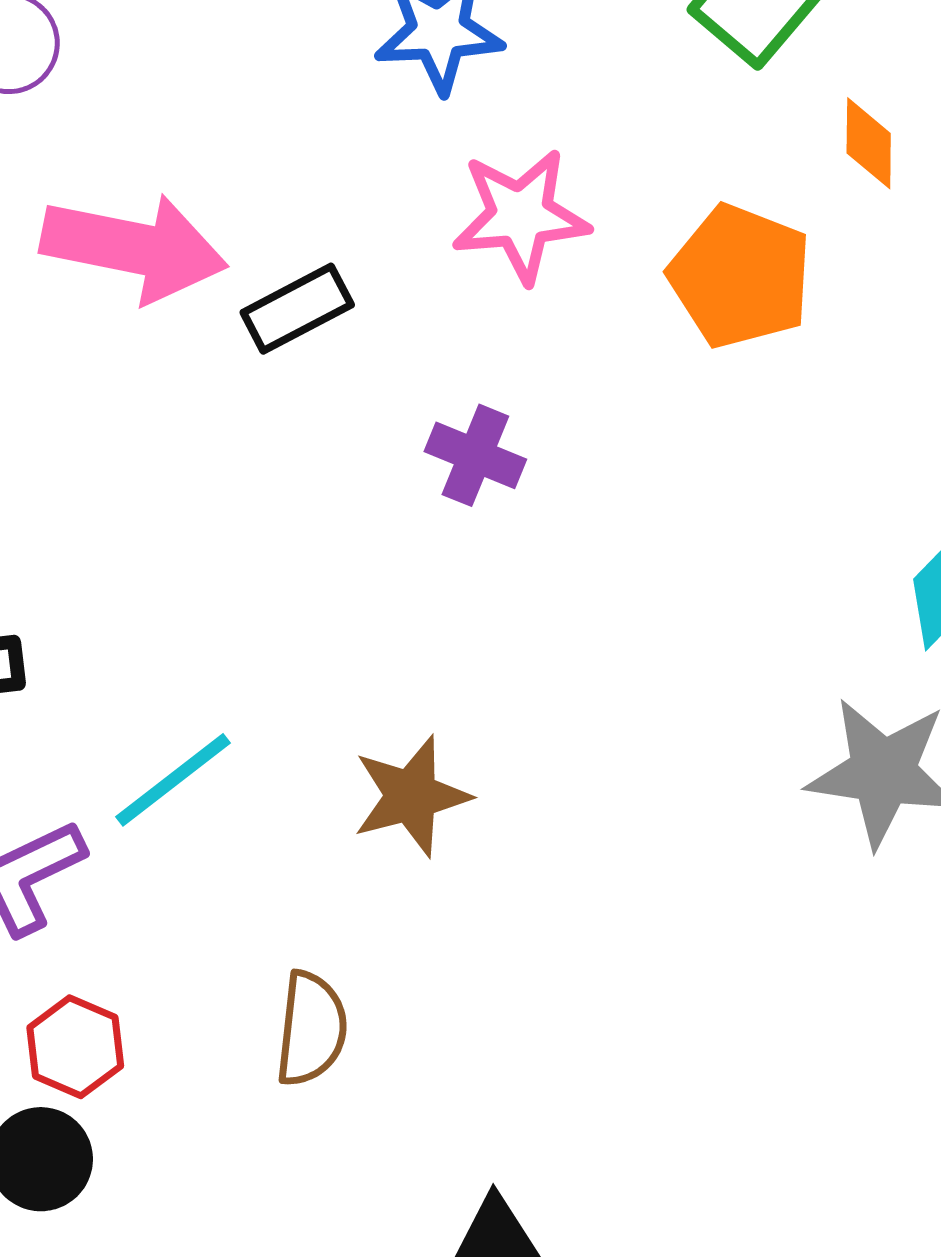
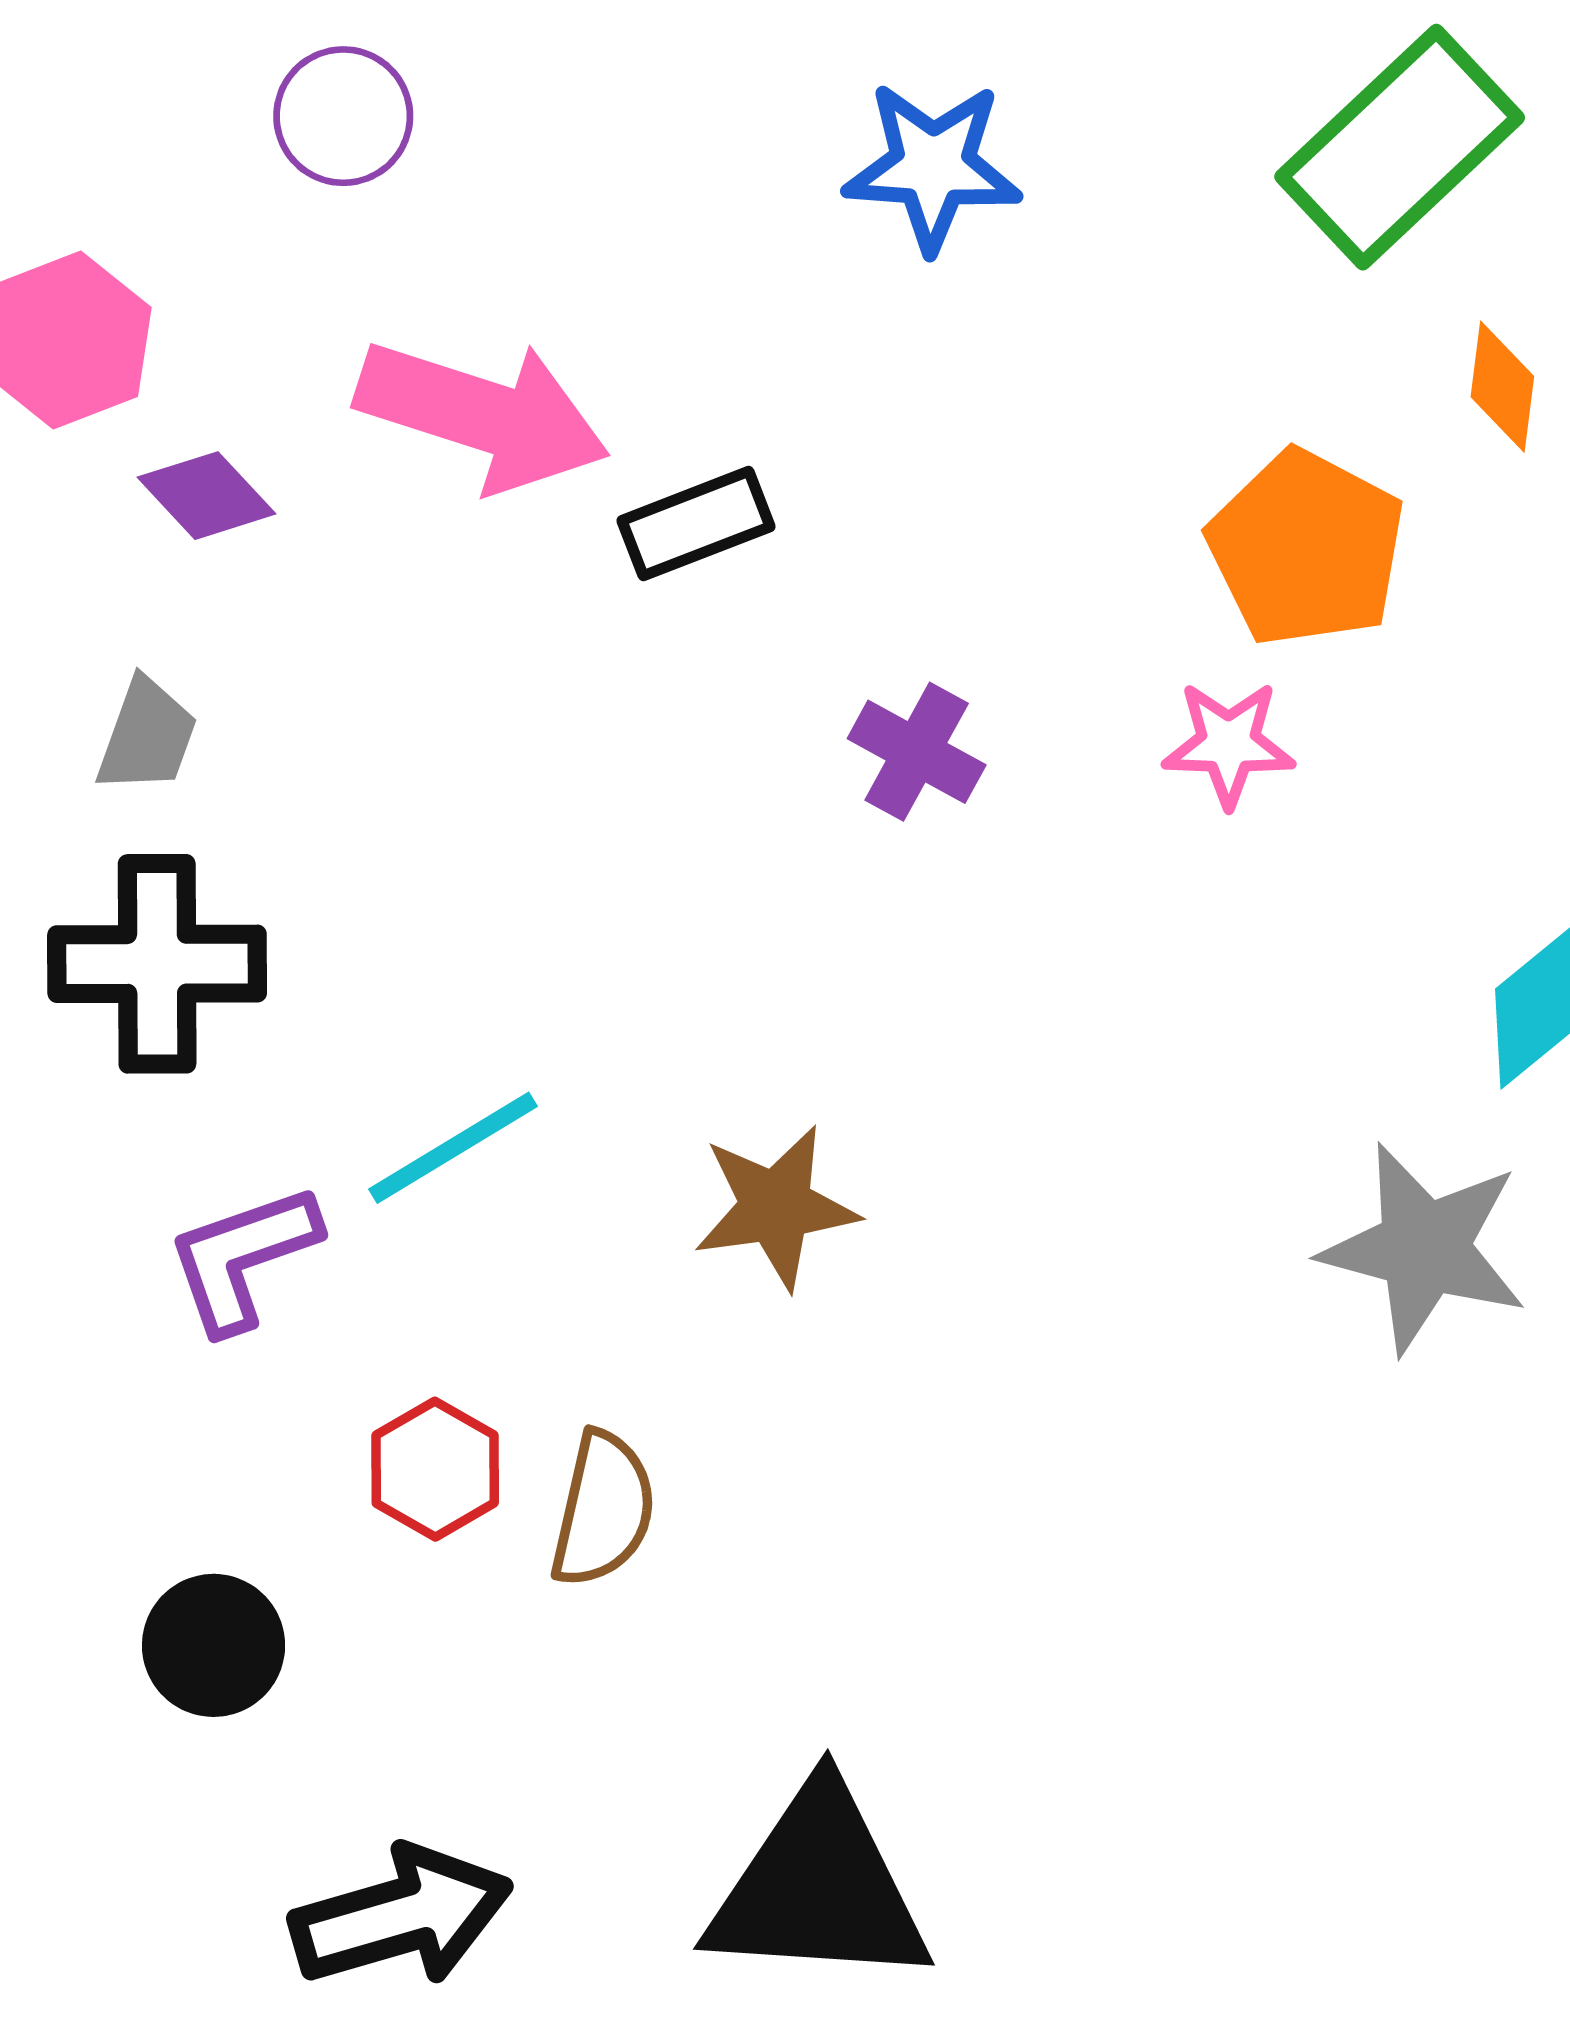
pink star: (521, 216) -> (1229, 744), moved, size x0.7
red hexagon: (75, 1047) -> (435, 1469), moved

